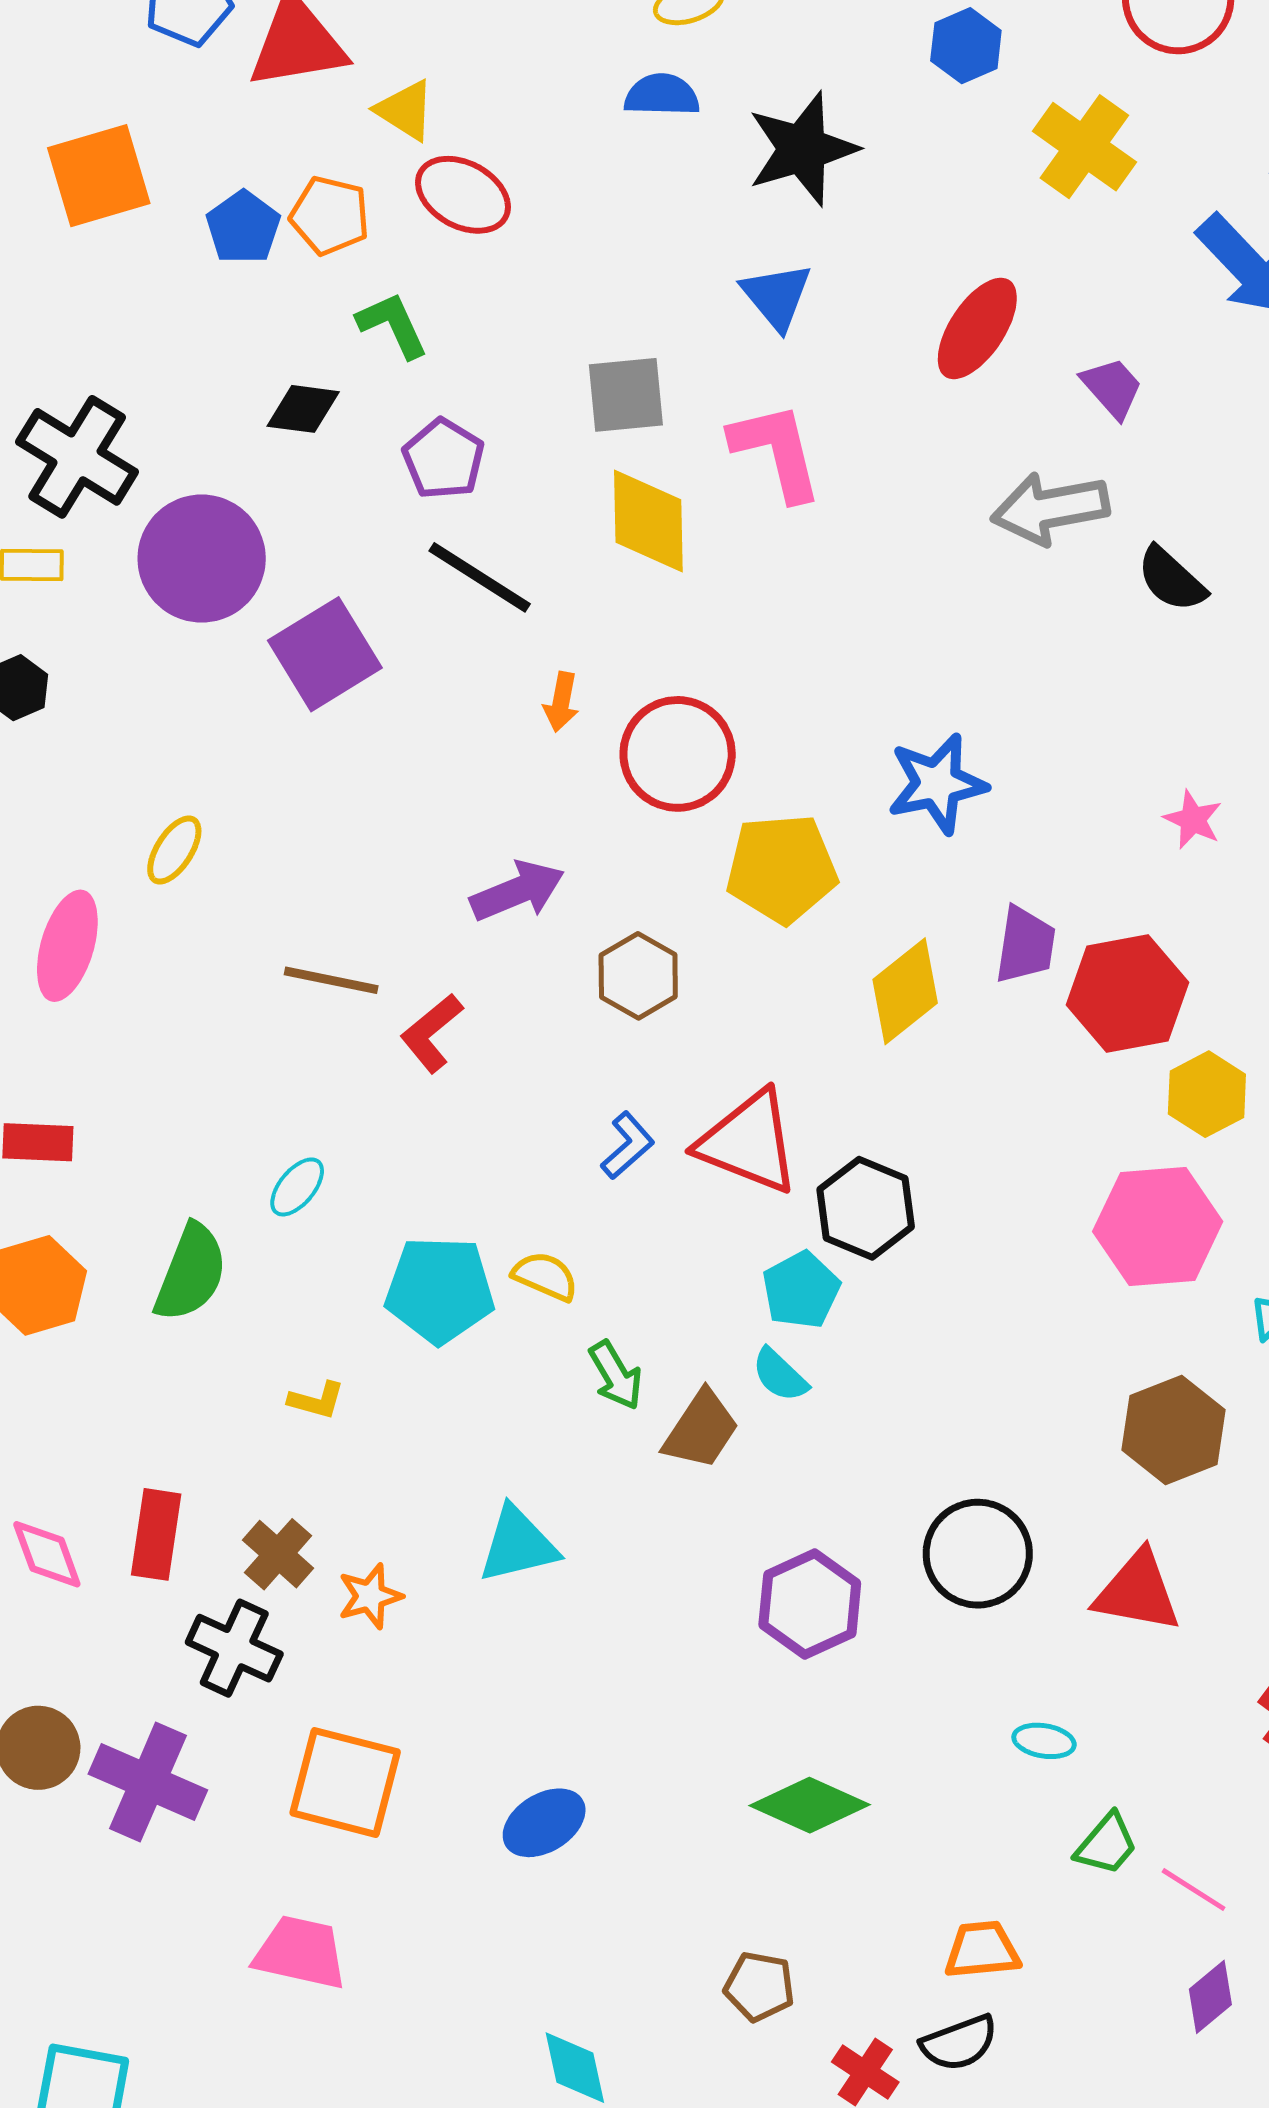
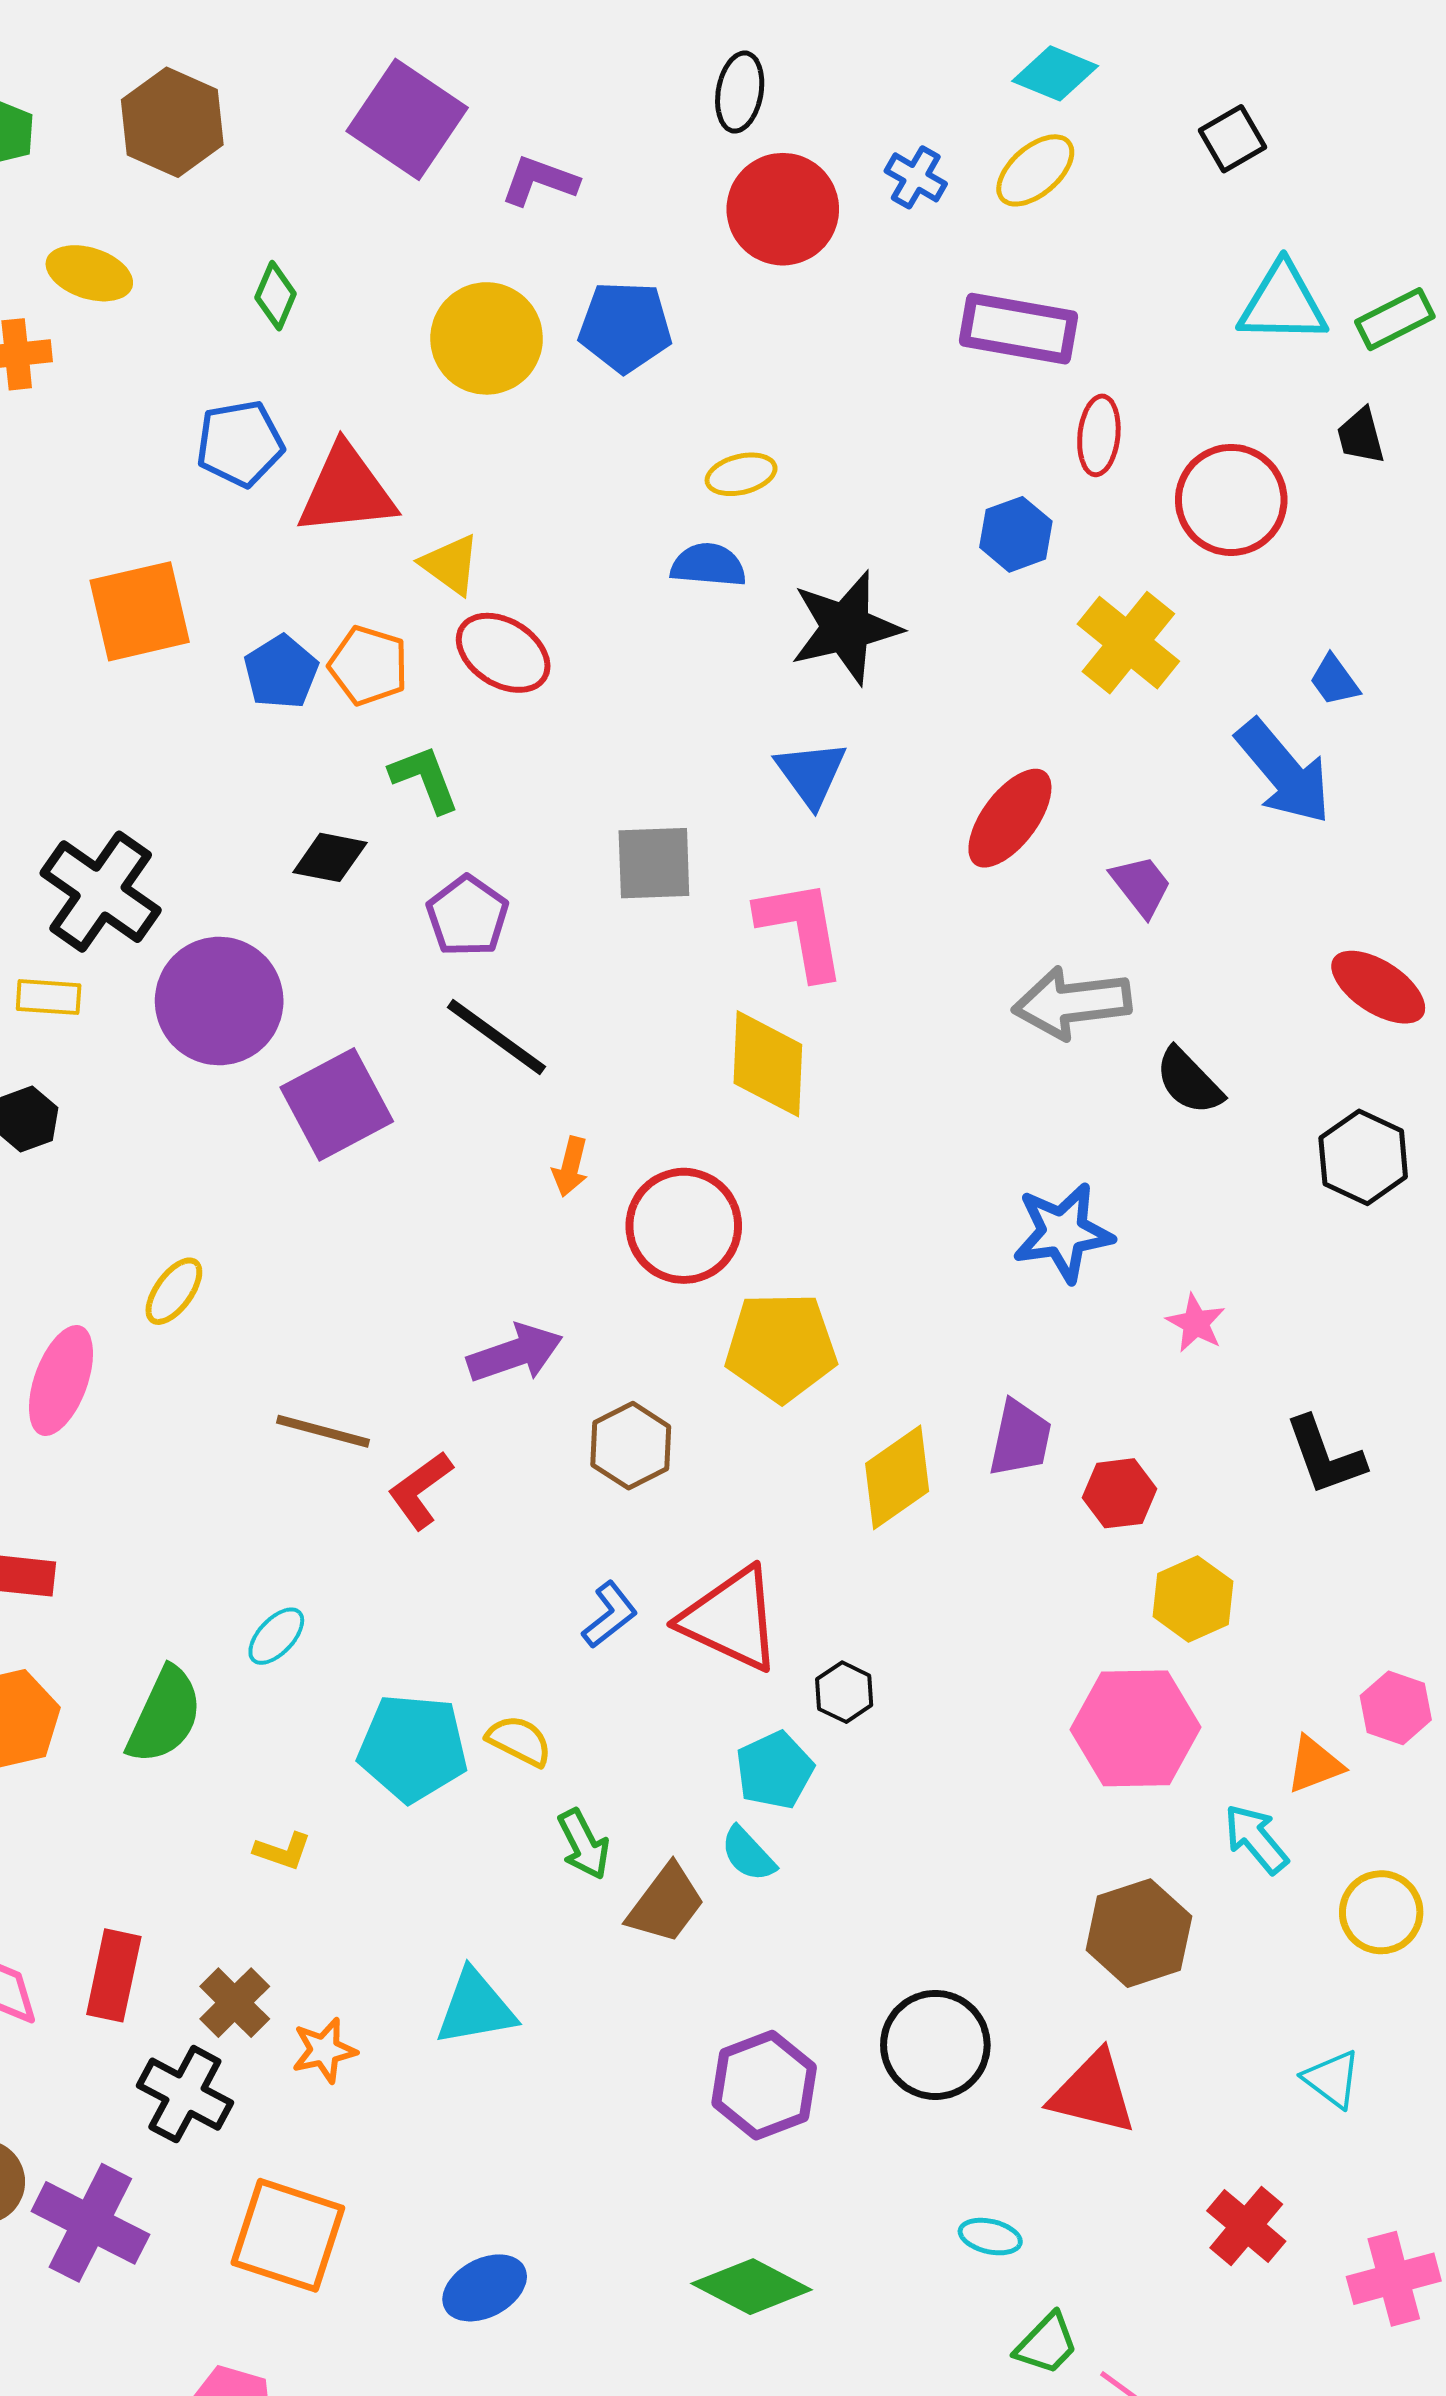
yellow diamond: (648, 521) -> (768, 1064), moved
blue star: (937, 784) -> (1063, 1232), moved
red hexagon: (1127, 994) -> (1120, 1493), size x0.6
black hexagon: (866, 1208) -> (844, 1692), size x0.6

